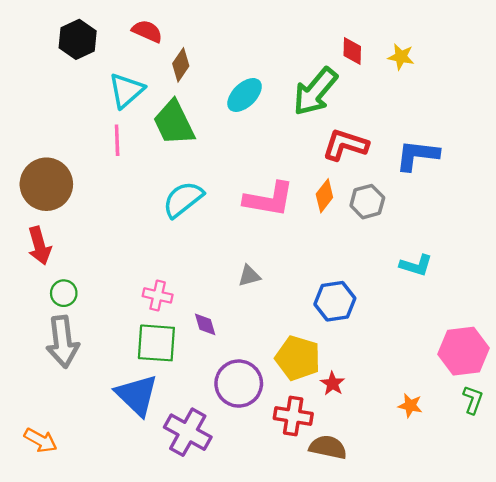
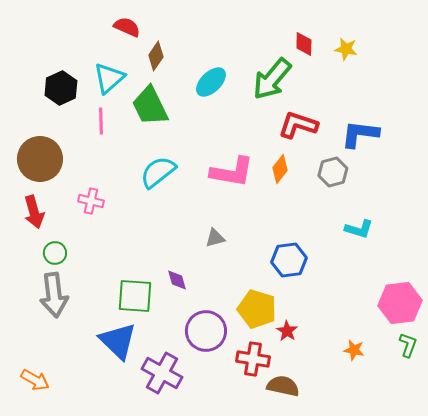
black hexagon: (78, 39) -> (61, 88), moved
gray hexagon: (367, 202) -> (333, 172), moved
pink cross: (158, 295) -> (91, 201), moved

